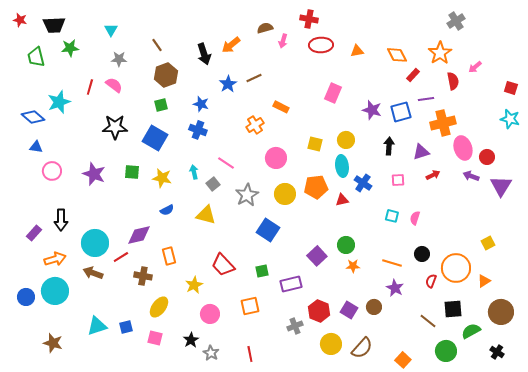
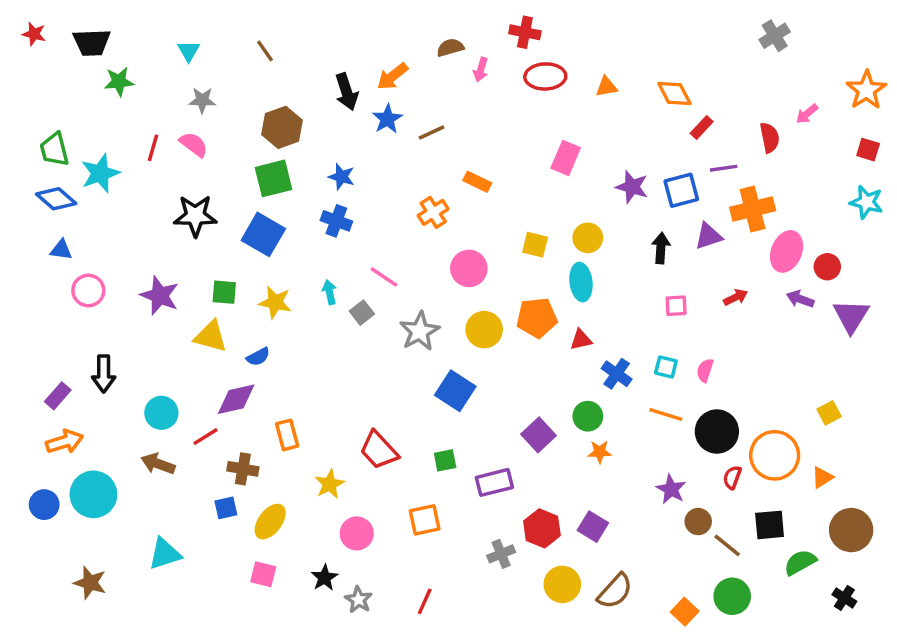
brown line: (157, 45) -> (265, 51), moved
orange star: (440, 53) -> (866, 90), moved
green trapezoid: (36, 57) -> (54, 150), moved
blue star: (228, 84) -> (387, 119), moved
green square: (161, 105) -> (274, 178), size x1.6
pink ellipse: (463, 148) -> (787, 251), turned 40
purple triangle: (421, 152) -> (708, 236), moved
blue cross: (363, 183) -> (617, 374), moved
blue semicircle: (167, 210) -> (258, 357), moved
yellow triangle: (206, 215) -> (211, 336), moved
cyan circle: (95, 243) -> (161, 413), size x0.7
black circle: (422, 254) -> (717, 432), size x1.6
orange arrow: (55, 259) -> (65, 442), moved
orange line: (392, 263) -> (666, 415), moved
brown circle: (374, 307) -> (698, 522), moved
blue square: (126, 327) -> (226, 508), moved
green circle: (446, 351) -> (732, 596), moved
red line: (250, 354) -> (425, 601), turned 35

